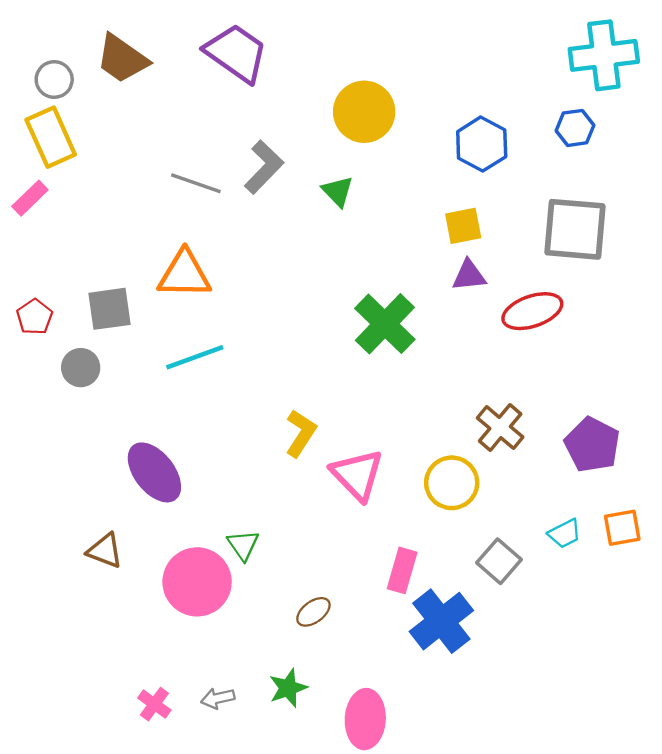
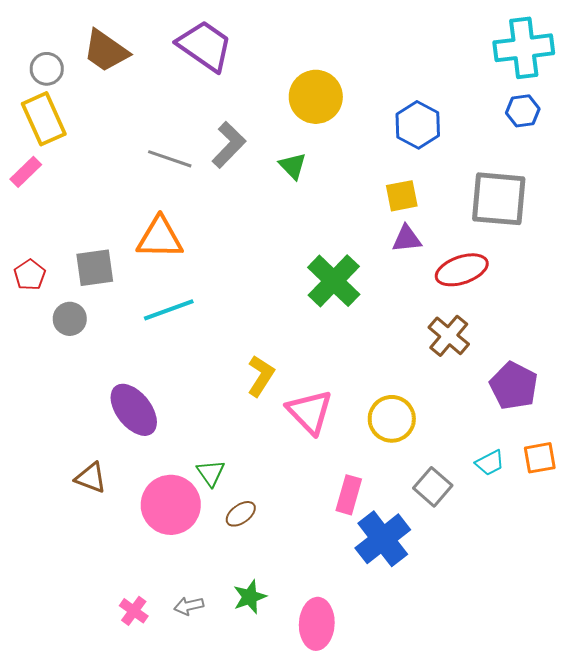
blue hexagon: (575, 128) -> (523, 111), moved
brown cross: (500, 428) -> (449, 336), moved
brown ellipse: (313, 612) -> (241, 514), moved

